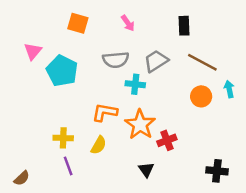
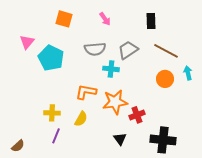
orange star: (140, 124) -> (115, 102), turned 30
purple line: (68, 166) -> (56, 136), turned 42
black cross: (217, 171) -> (163, 140), moved, size x1.4

